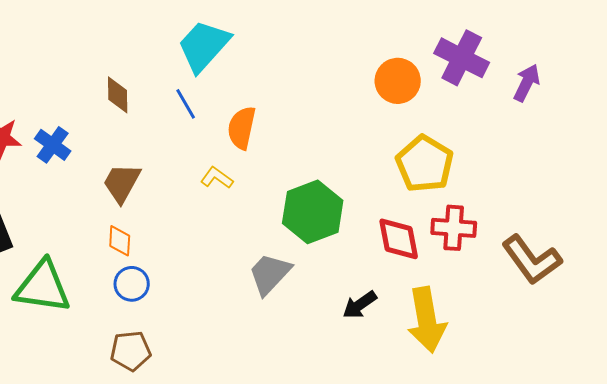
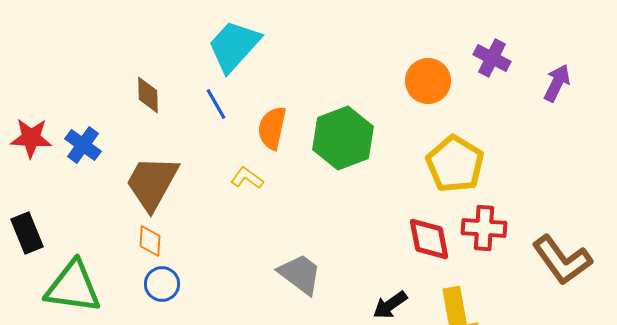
purple cross: (462, 58) -> (492, 58), size x0.7
brown trapezoid: (122, 183) -> (152, 183), size x1.4
green hexagon: (313, 212) -> (343, 138), moved
gray trapezoid: (270, 274) -> (300, 274), turned 84

